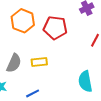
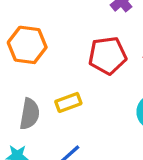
red pentagon: (55, 28) -> (108, 56), moved

